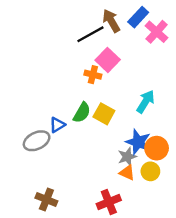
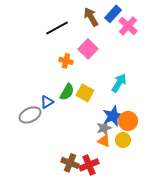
black line: (90, 34) -> (57, 28), moved
orange cross: (93, 75) -> (66, 61), moved
blue star: (138, 142) -> (113, 116), turned 30
brown cross: (46, 200) -> (70, 163), moved

